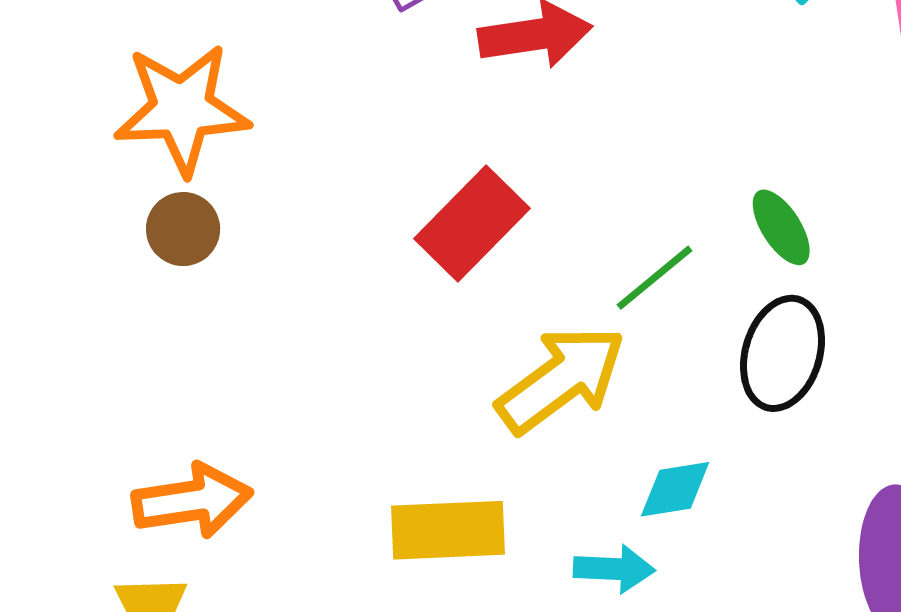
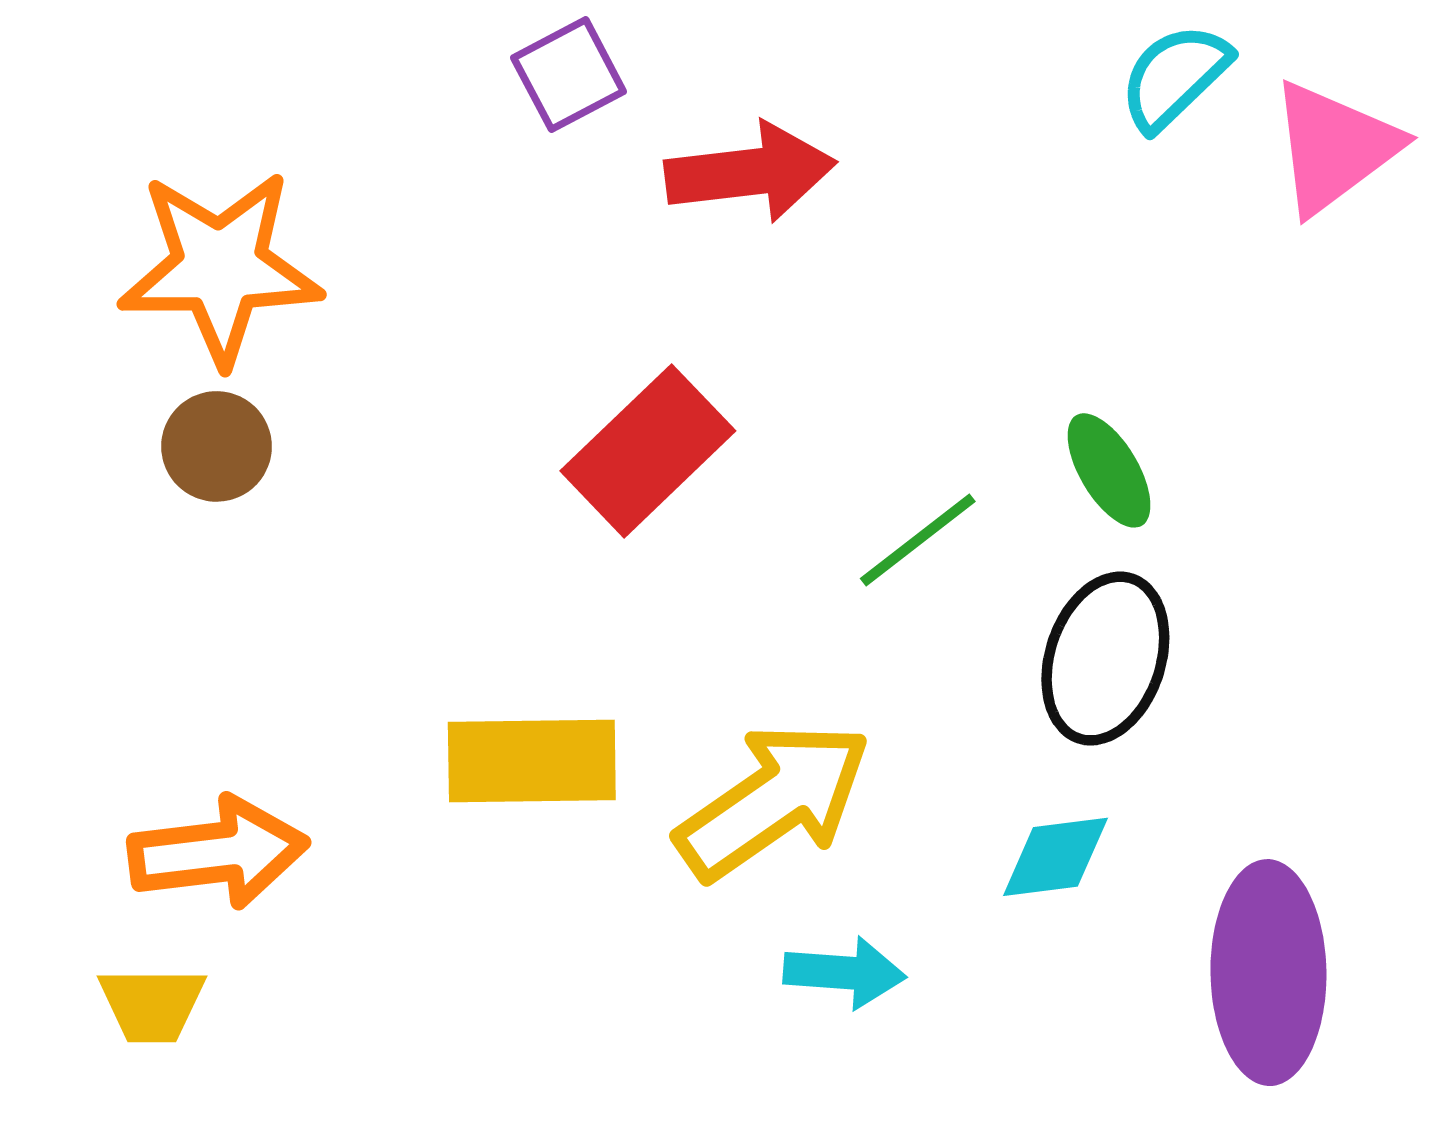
yellow arrow: (561, 379) -> (774, 801), moved
cyan diamond: (675, 489) -> (1055, 857), moved
yellow rectangle: (448, 530) -> (532, 761), moved

